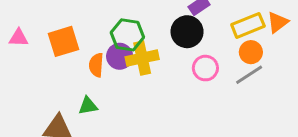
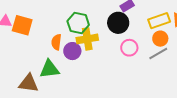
orange square: (64, 41) -> (22, 25), moved, turned 30
purple circle: (120, 56) -> (72, 51), moved
green triangle: (88, 106) -> (49, 69), size x1.5

